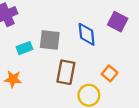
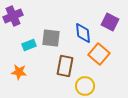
orange square: (110, 73) -> (99, 54), moved, size x1.5

